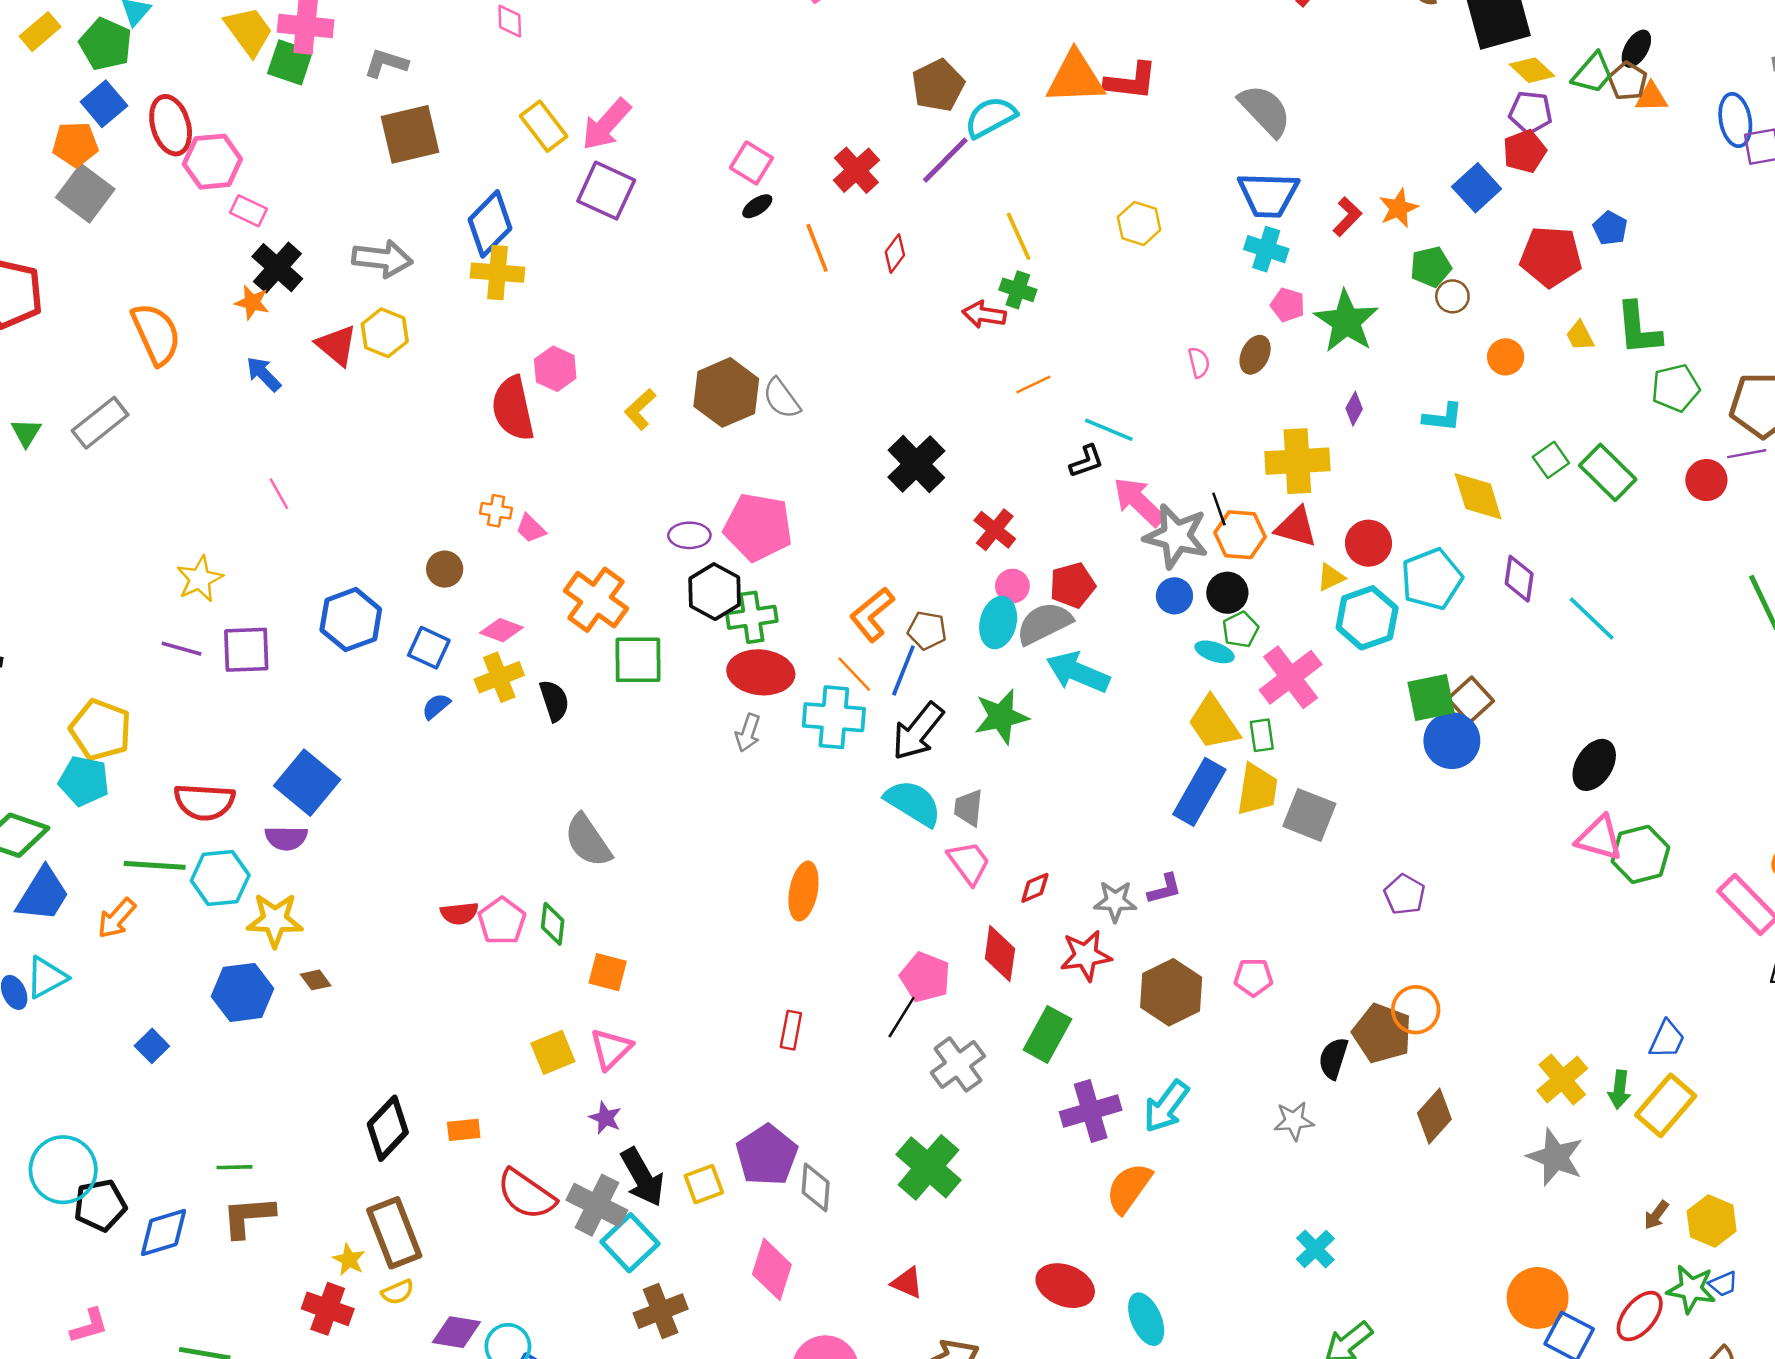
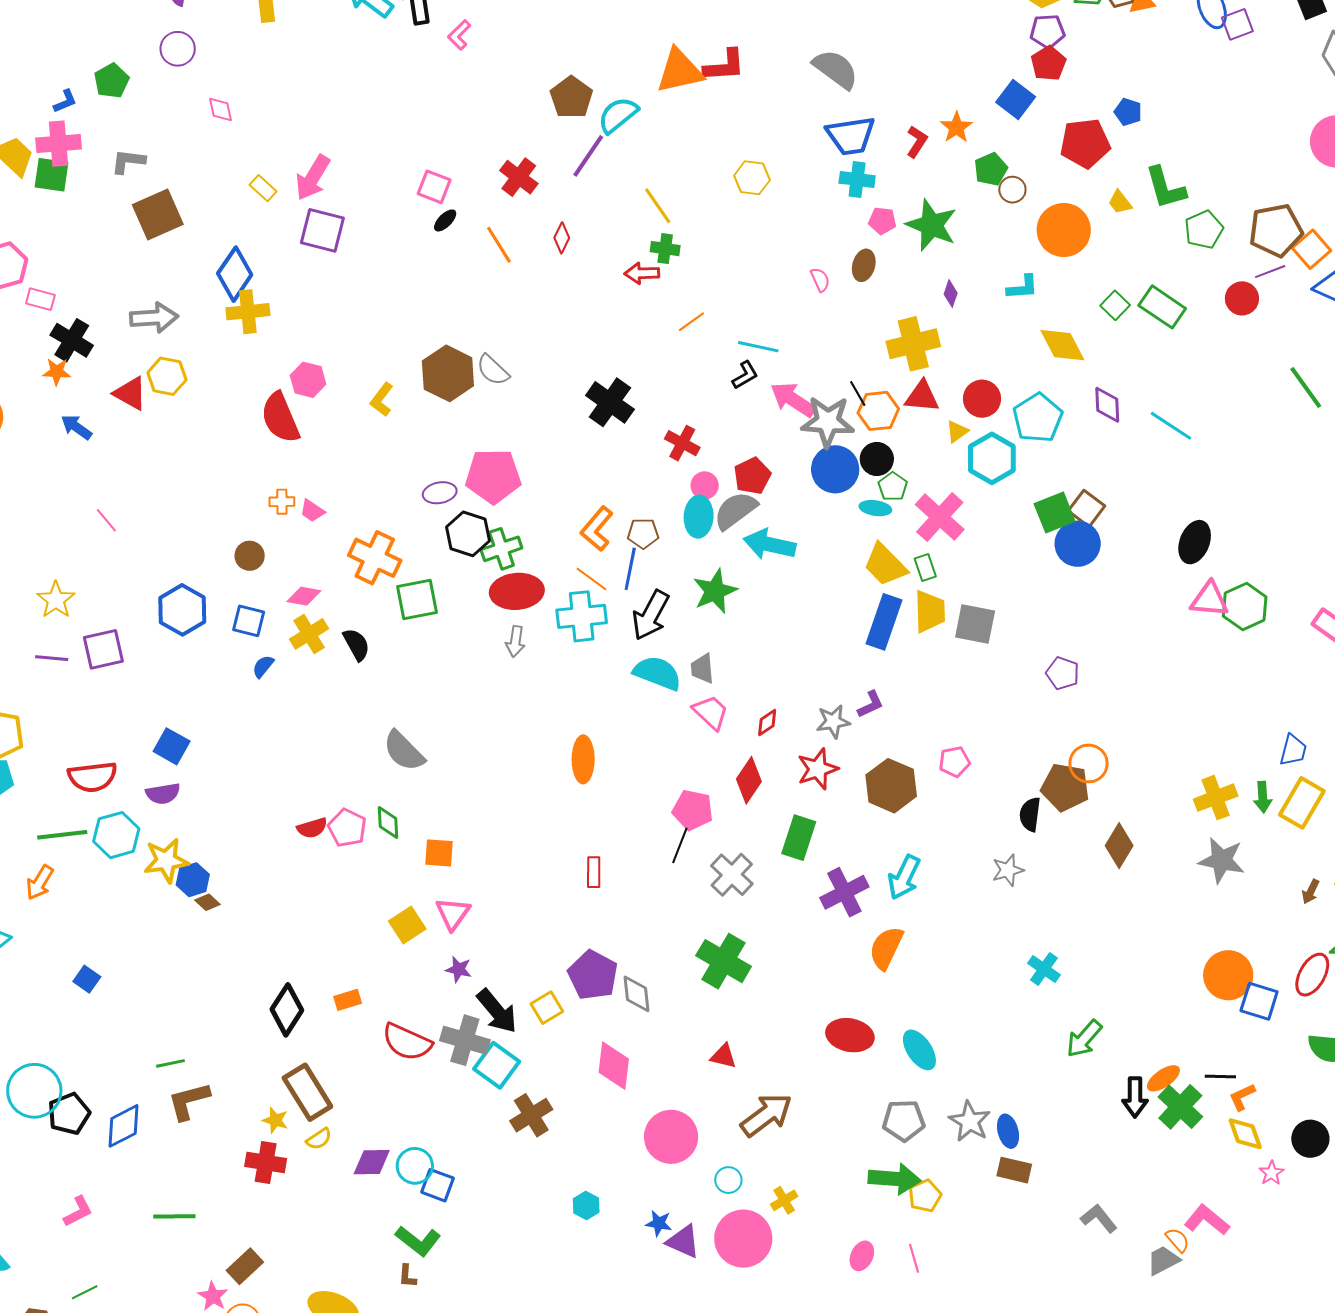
yellow rectangle: (544, 126) -> (263, 188), size x0.7
orange circle: (1506, 357) -> (1064, 230), size x1.8
blue circle: (1174, 596) -> (835, 469), size x1.6
blue square: (307, 783) -> (172, 746), size x0.7
red diamond: (1000, 954) -> (749, 780), turned 36
blue hexagon: (243, 992) -> (193, 880), moved, size x0.7
yellow cross: (1562, 1080) -> (1216, 798), turned 30

